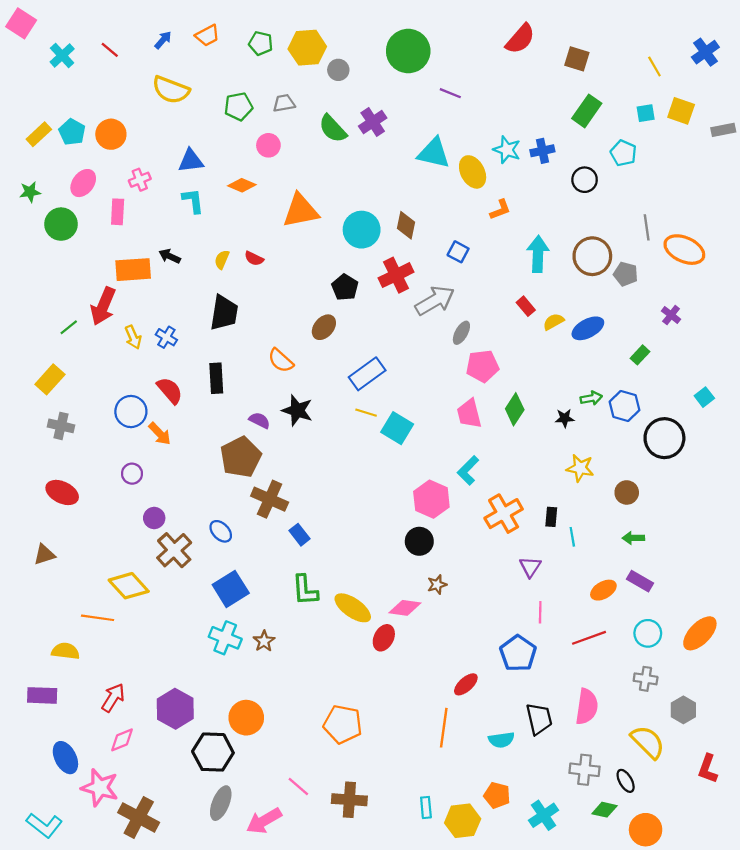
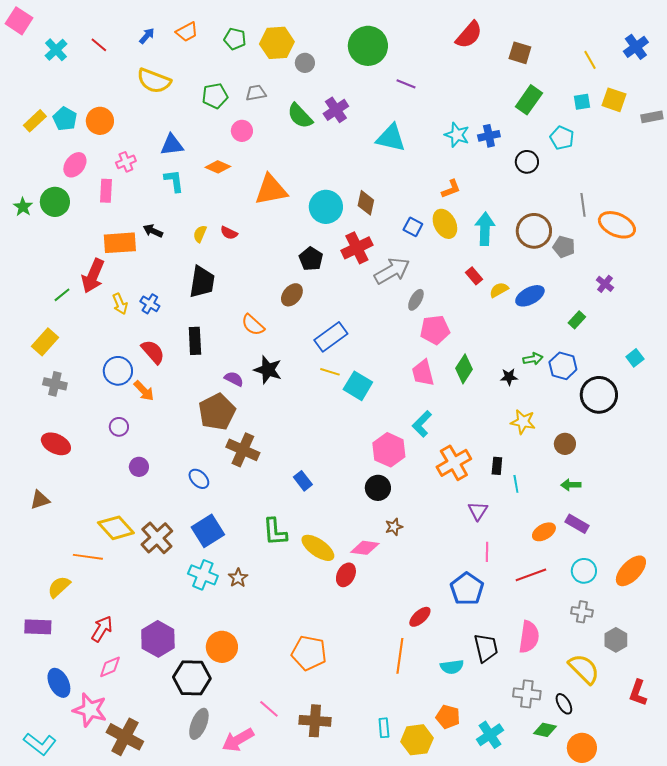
yellow ellipse: (473, 172) -> (445, 224), moved
green star: (30, 192) -> (23, 207), moved, turned -30
blue rectangle: (299, 535) -> (303, 481), moved
brown cross: (174, 550) -> (157, 538), moved
yellow semicircle: (65, 651) -> (59, 587), turned -50

